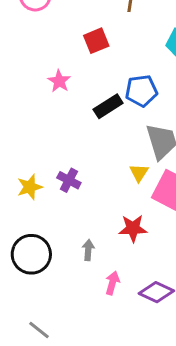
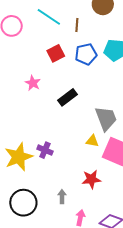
blue pentagon: (141, 91) -> (86, 54), moved
yellow triangle: (139, 173) -> (92, 141), turned -48
yellow star: (30, 187) -> (19, 157), size x1.6

